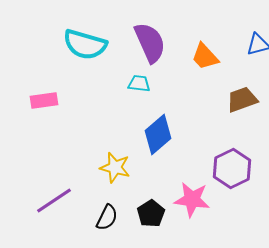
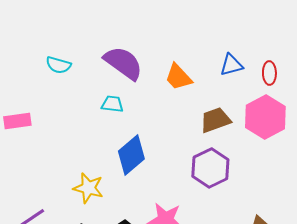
purple semicircle: (150, 43) -> (123, 63), turned -30
cyan semicircle: (85, 45) -> (58, 65), size x0.6
purple hexagon: (232, 169) -> (210, 168), moved

